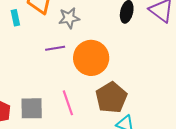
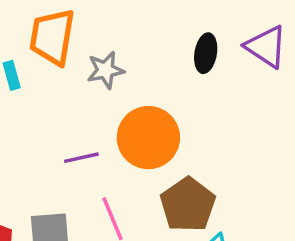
purple line: (55, 48) -> (81, 158), moved

